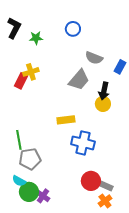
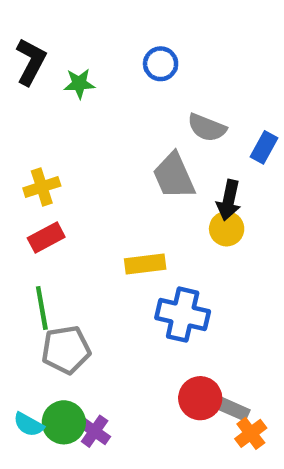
yellow cross: (31, 72) -> (42, 187), moved
gray trapezoid: (79, 80) -> (174, 176), turned 115
red rectangle: (21, 81) -> (46, 238), moved, turned 35
cyan semicircle: (19, 181) -> (29, 425), moved
orange cross: (105, 201) -> (251, 433), moved

